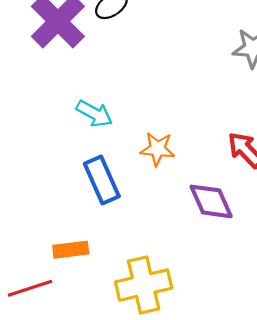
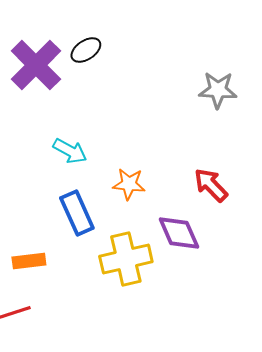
orange rectangle: (71, 250) -> (29, 261), moved
yellow cross: (144, 285) -> (126, 259), moved

